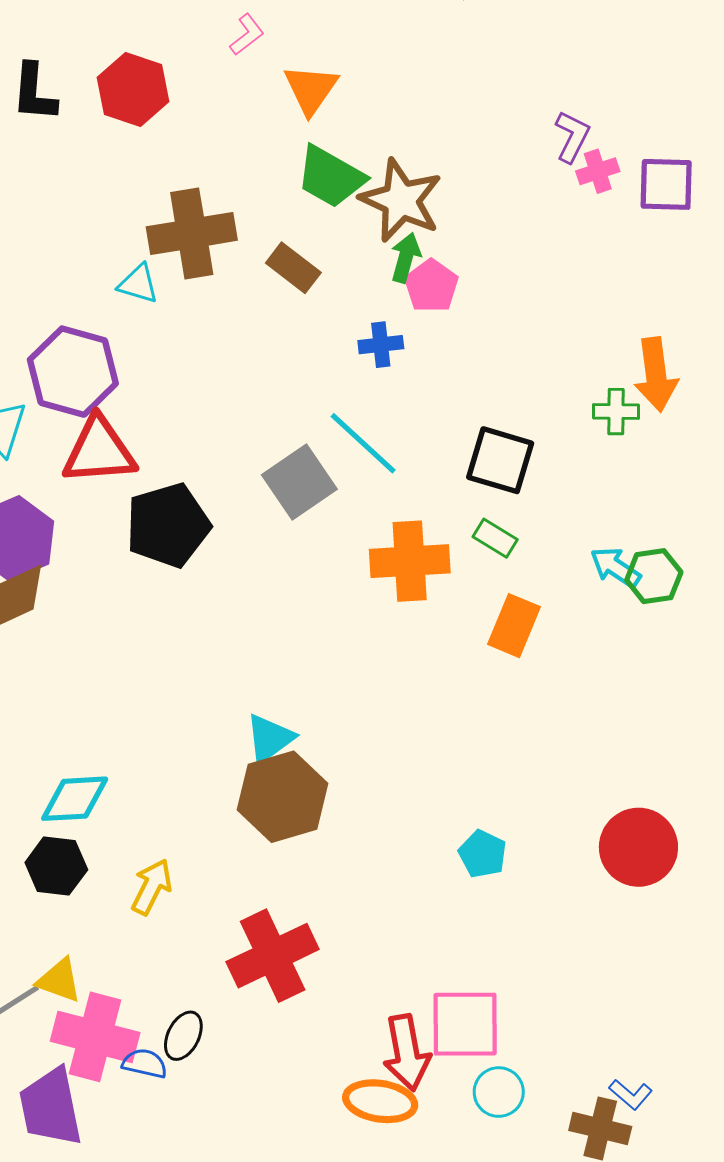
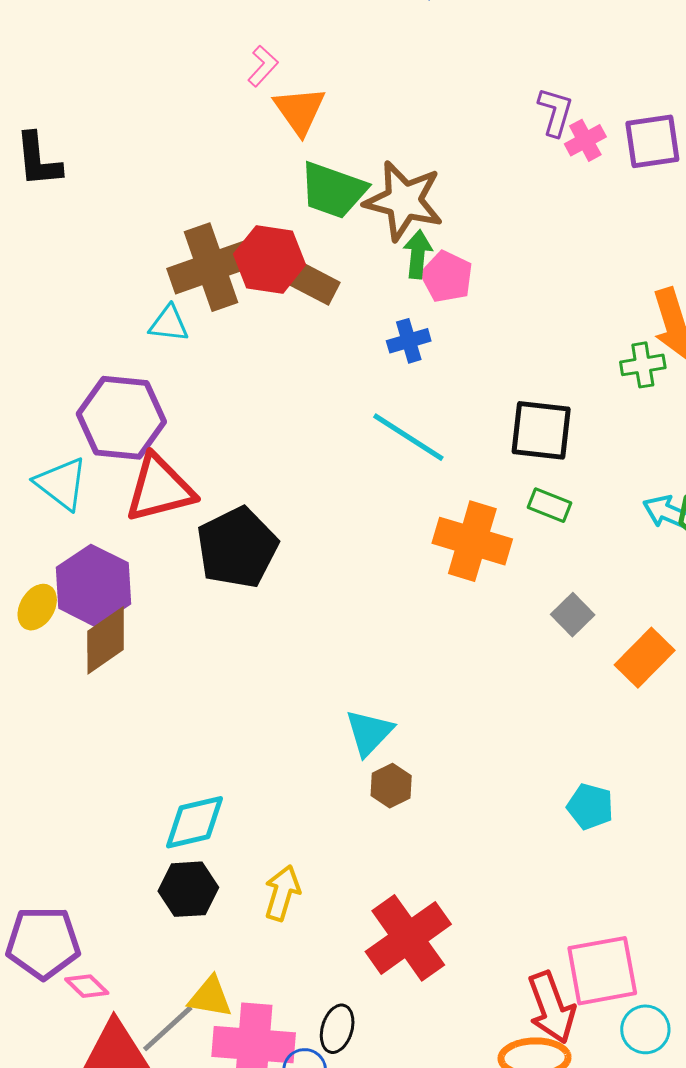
pink L-shape: (247, 35) -> (263, 66), moved
red hexagon: (133, 89) -> (270, 259), moved
gray square: (299, 482) -> (573, 615), moved, size x0.6
orange cross: (410, 561) -> (472, 541), turned 30
orange rectangle: (514, 626) -> (645, 658), moved, turned 32
brown hexagon: (283, 797) -> (391, 786), size x0.5

